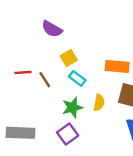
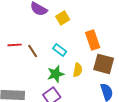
yellow square: (69, 58) -> (63, 18), moved
orange rectangle: (117, 66) -> (93, 40), turned 66

